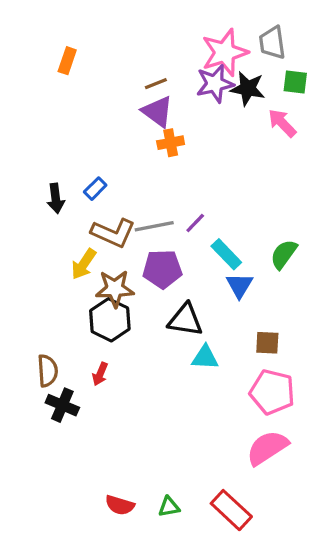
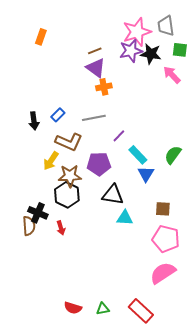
gray line: (154, 226) -> (94, 118), moved
red arrow: (100, 374) -> (61, 228), turned -40
black cross: (62, 405) -> (38, 213), moved

